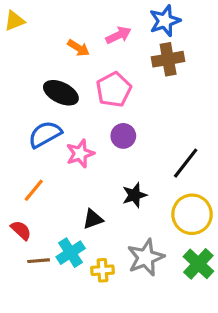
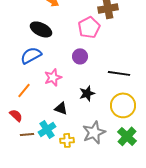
pink pentagon: (114, 90) -> (89, 27), moved
pink star: (80, 154) -> (53, 77), moved
black line: (186, 163) -> (119, 73), turned 60
black triangle: (93, 219) -> (61, 108), turned 40

